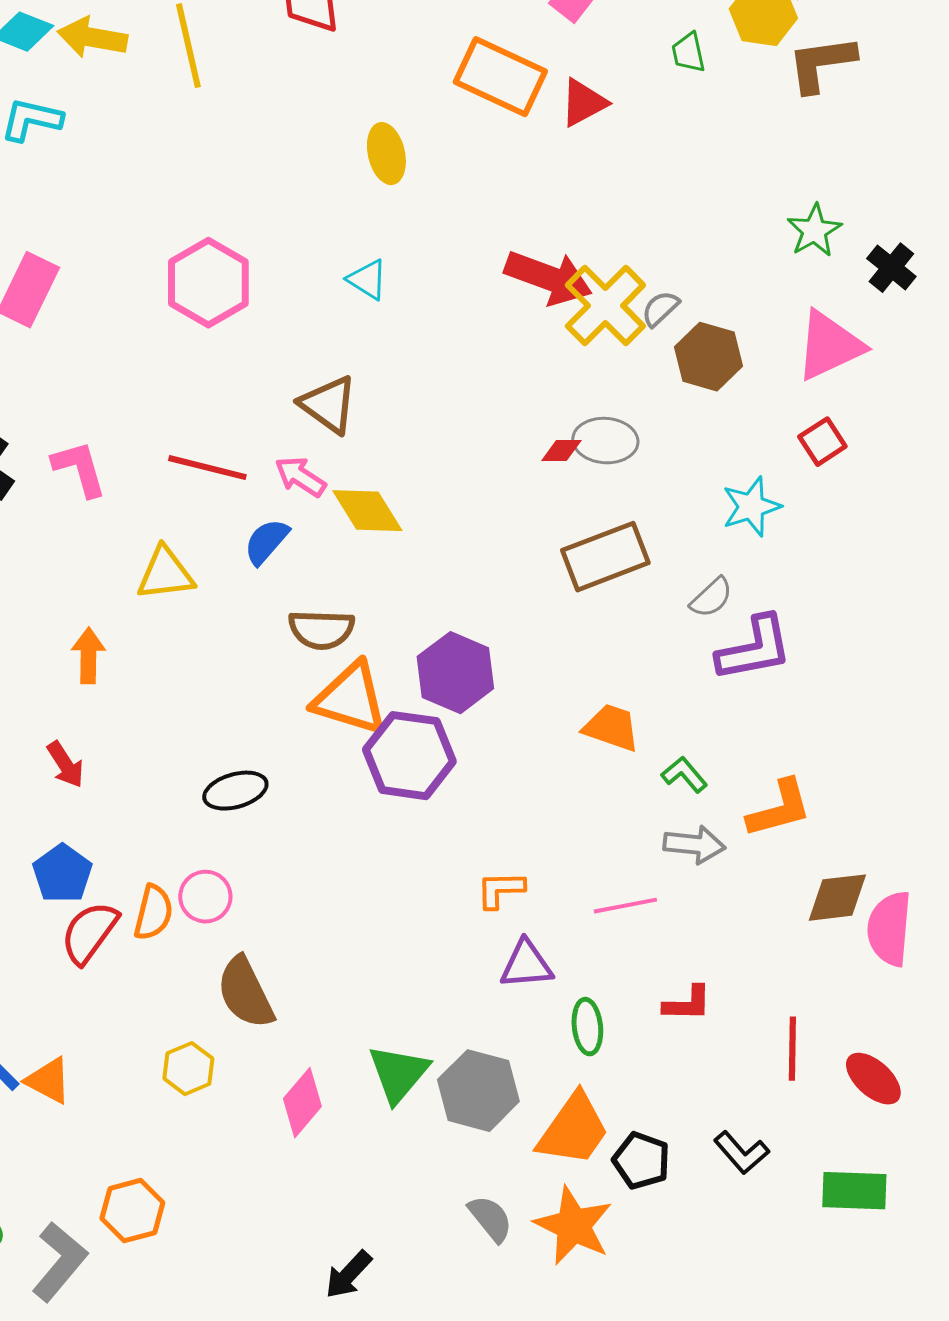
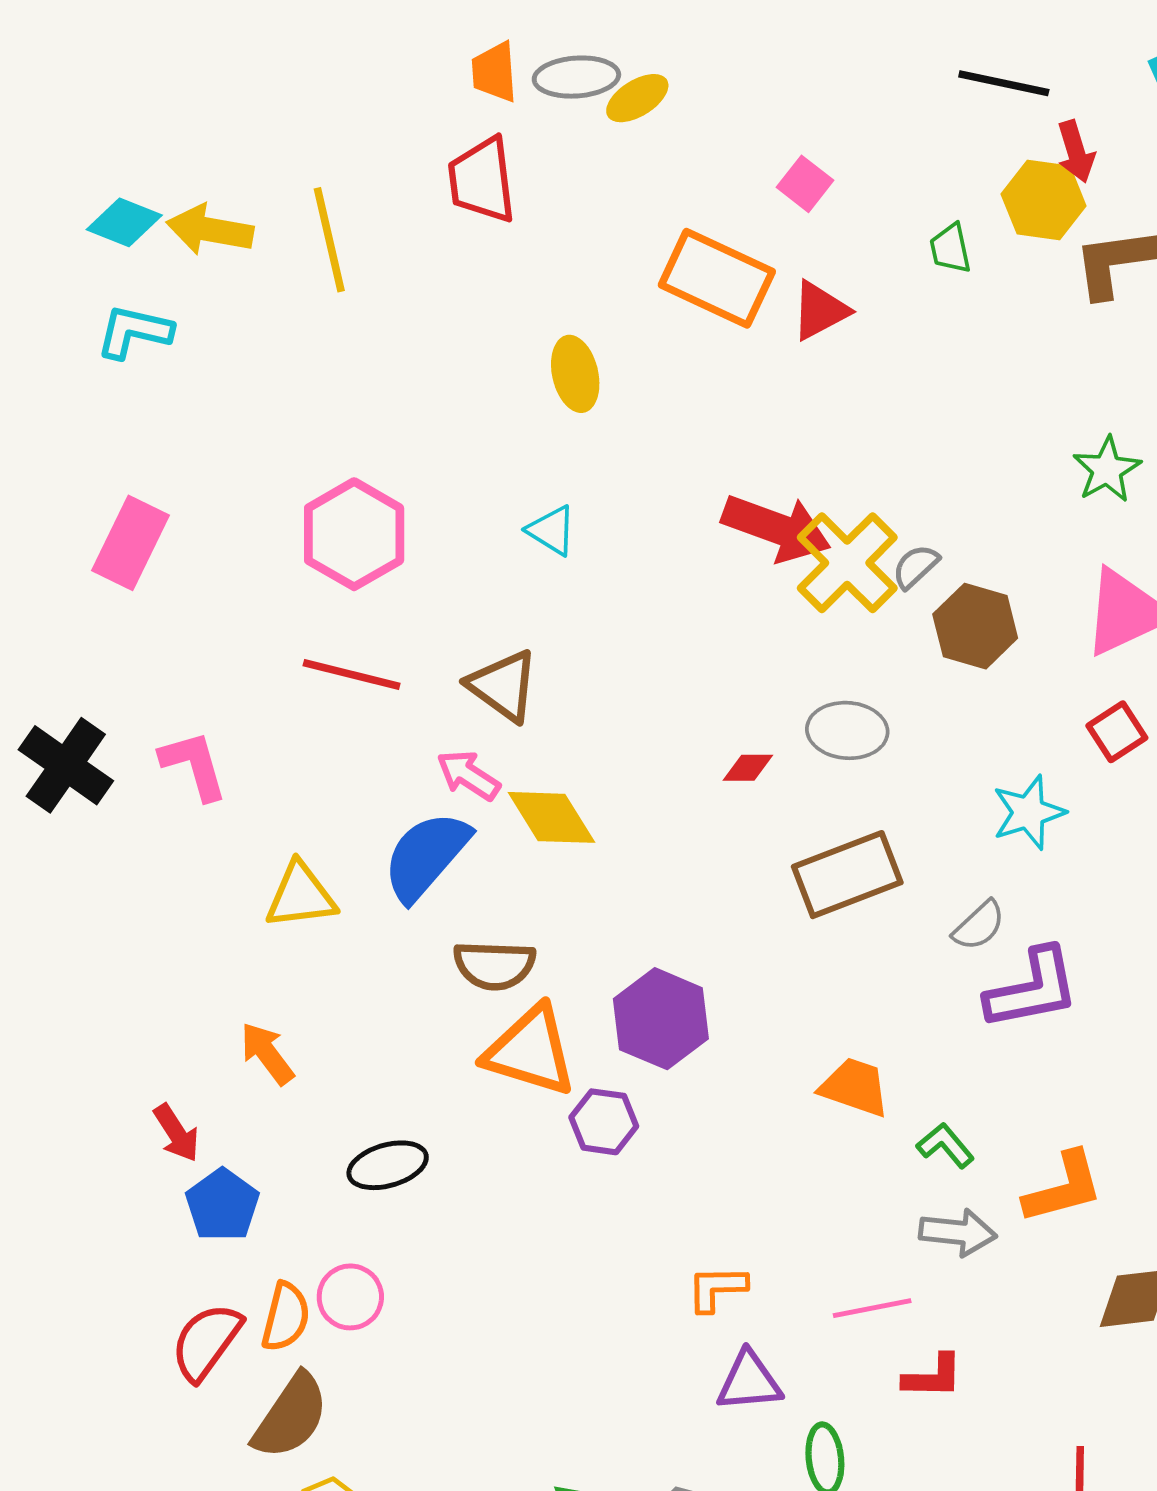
red diamond: (561, 451) -> (748, 768), moved
red line: (207, 468) -> (352, 675), moved
blue semicircle: (266, 542) -> (426, 856), size x1.6
orange arrow: (88, 656) -> (267, 1053), moved, turned -38
purple hexagon: (409, 756) -> (604, 1122), size x0.6
blue pentagon: (62, 874) -> (222, 1205), moved
brown semicircle: (245, 993) -> (291, 1416), moved, turned -120
red L-shape: (687, 1004) -> (933, 1376), moved

